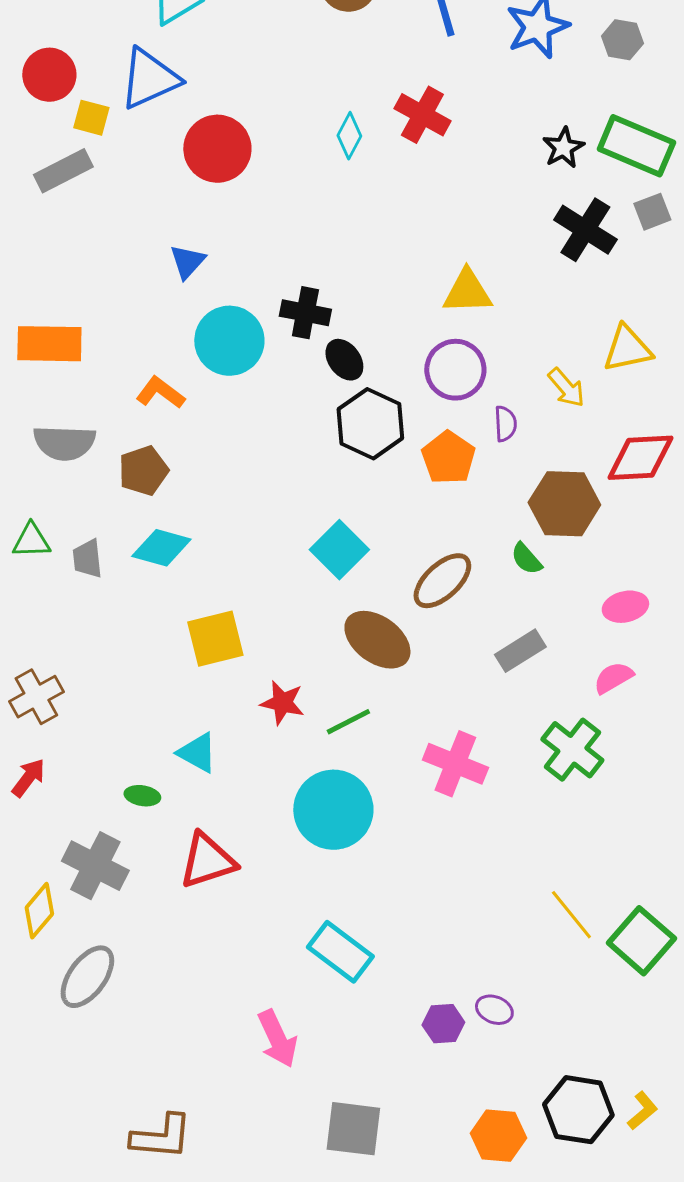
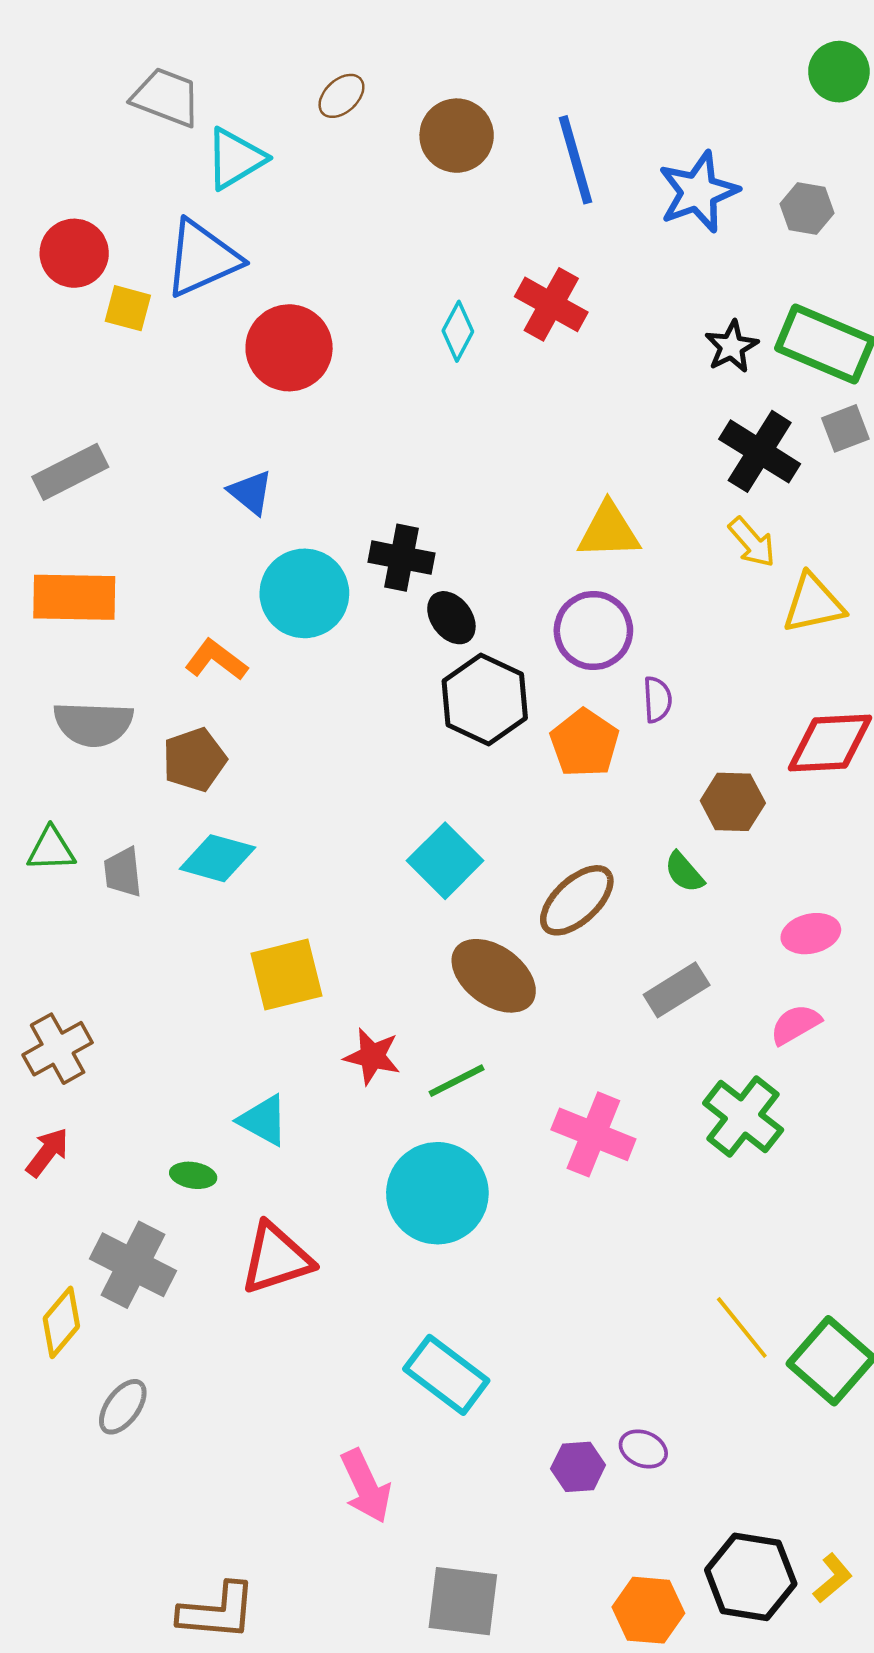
gray rectangle: (63, 171) -> (70, 472), moved
blue triangle: (187, 262) -> (251, 492), turned -33
yellow arrow: (566, 388) -> (752, 542), moved
brown hexagon: (564, 504) -> (733, 802), size x0.7
gray ellipse: (87, 977) -> (123, 1407), size x0.7

